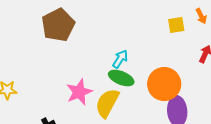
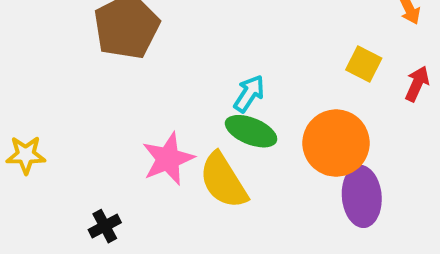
yellow square: (176, 25) -> (364, 64), moved, turned 36
yellow semicircle: (107, 103) -> (223, 181), turned -60

